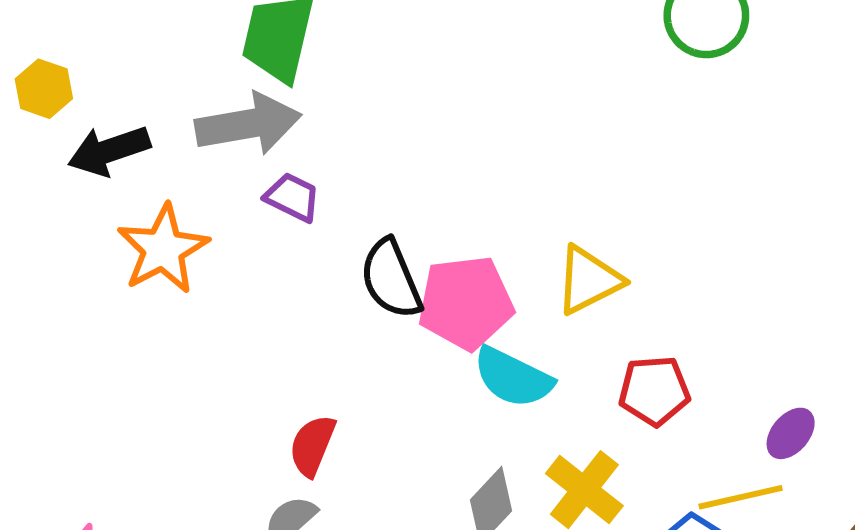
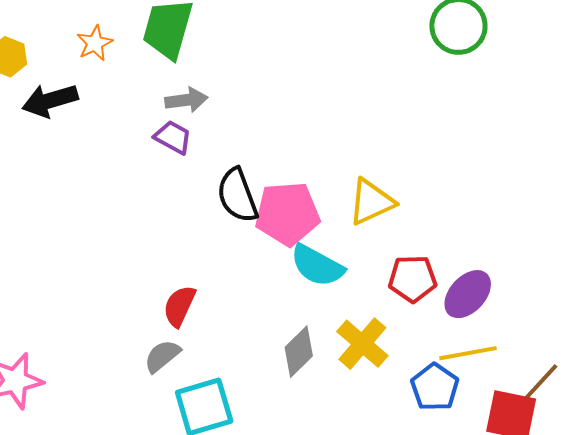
gray arrow: (248, 124) -> (186, 100), moved, size x0.6
orange star: (163, 249) -> (95, 43), moved, size x0.6
purple ellipse: (791, 433) -> (468, 294), moved, size x1.4

